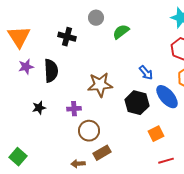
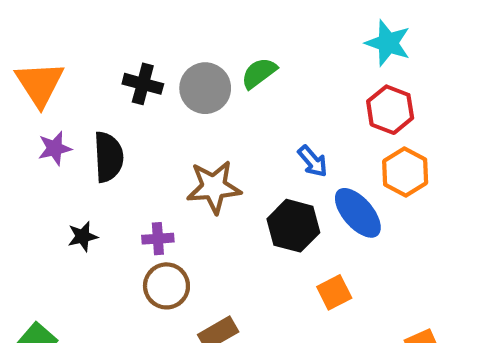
gray circle: (96, 18) -> (205, 88), moved, size x1.5
brown circle: (89, 131) -> (166, 286), moved

